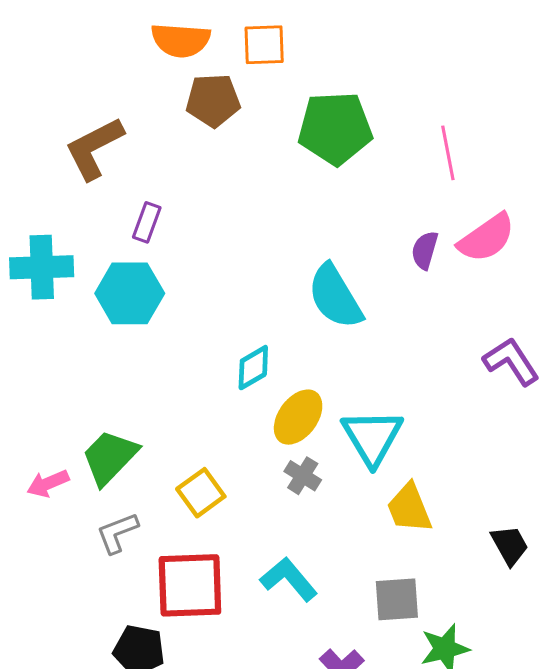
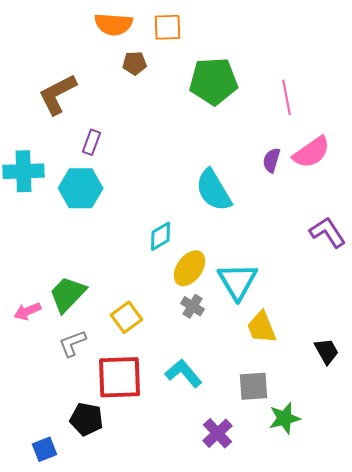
brown pentagon: (213, 100) -> (134, 63), size x0.7

